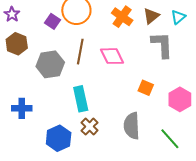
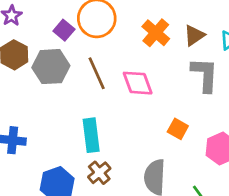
brown line: (80, 52) -> (97, 73), turned -40
gray hexagon: (50, 64) -> (51, 67), moved

